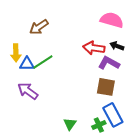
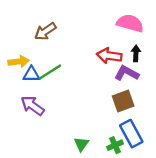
black arrow: (117, 46) -> (136, 53), turned 72
yellow arrow: (16, 53) -> (19, 62), turned -96
brown square: (106, 87) -> (123, 101), turned -30

